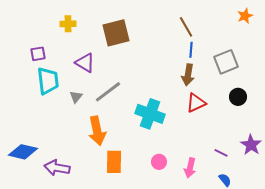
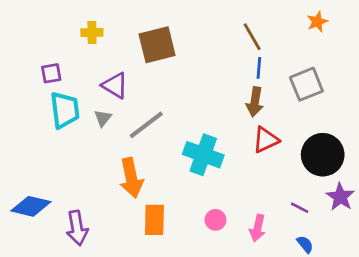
orange star: (245, 16) -> (317, 22), moved
gray triangle: (76, 97) -> (103, 118), moved
black circle: (238, 97) -> (323, 155), moved, size x1.8
purple arrow: (57, 168) -> (77, 228), turned -110

